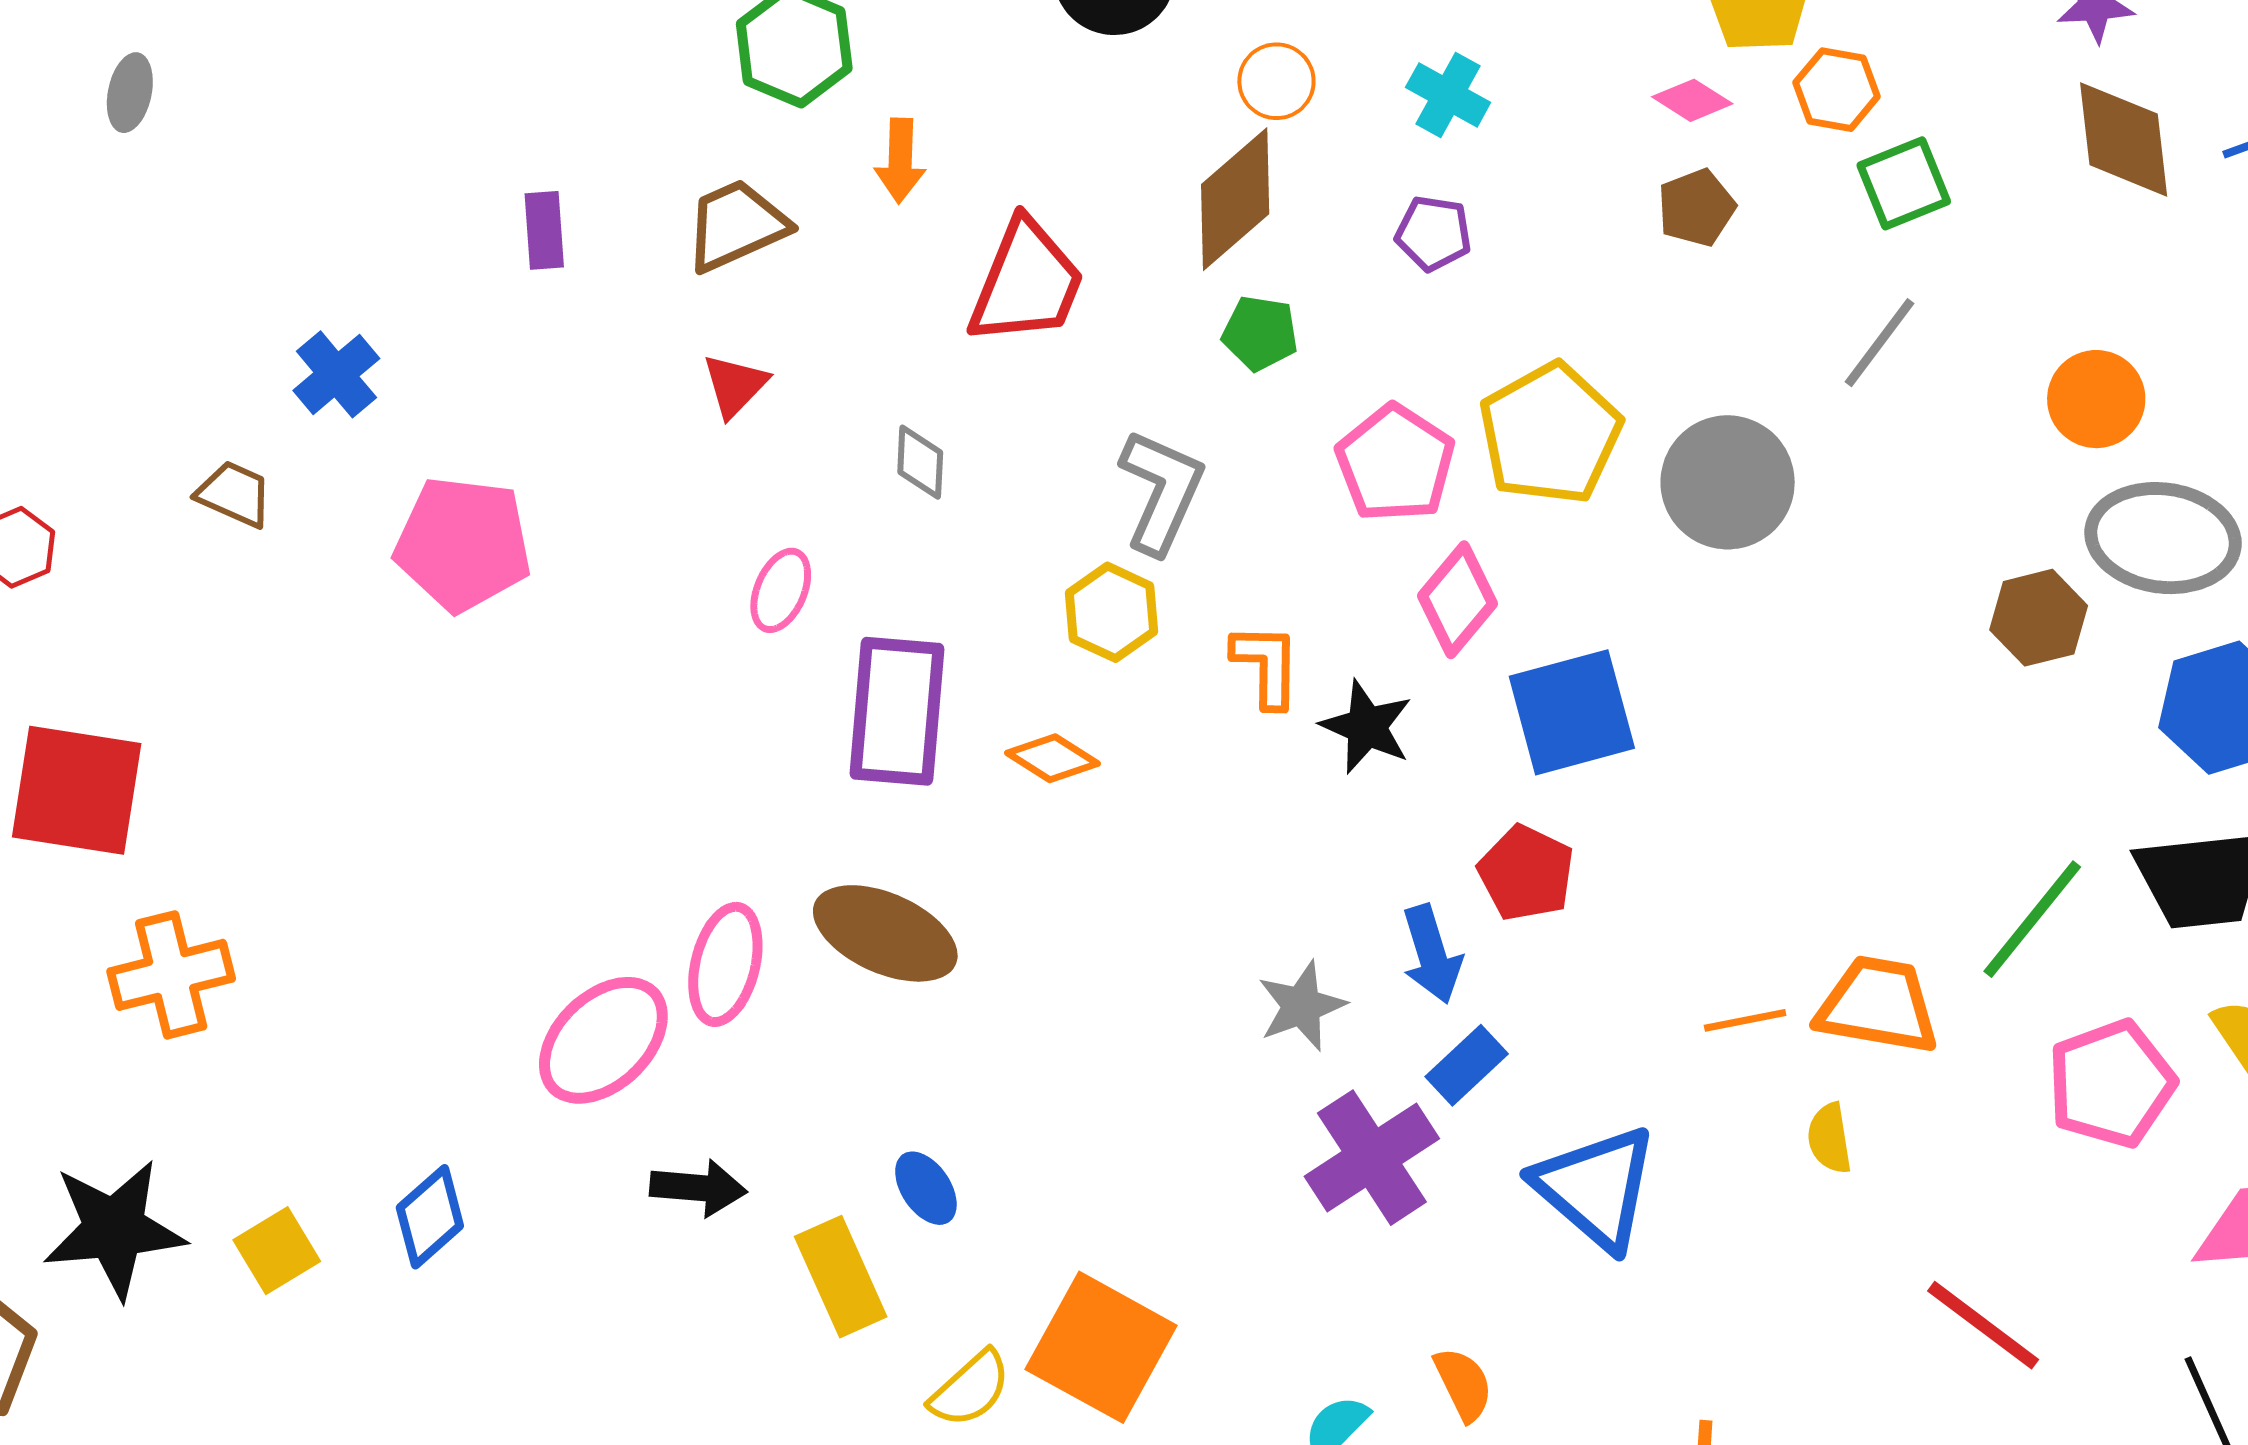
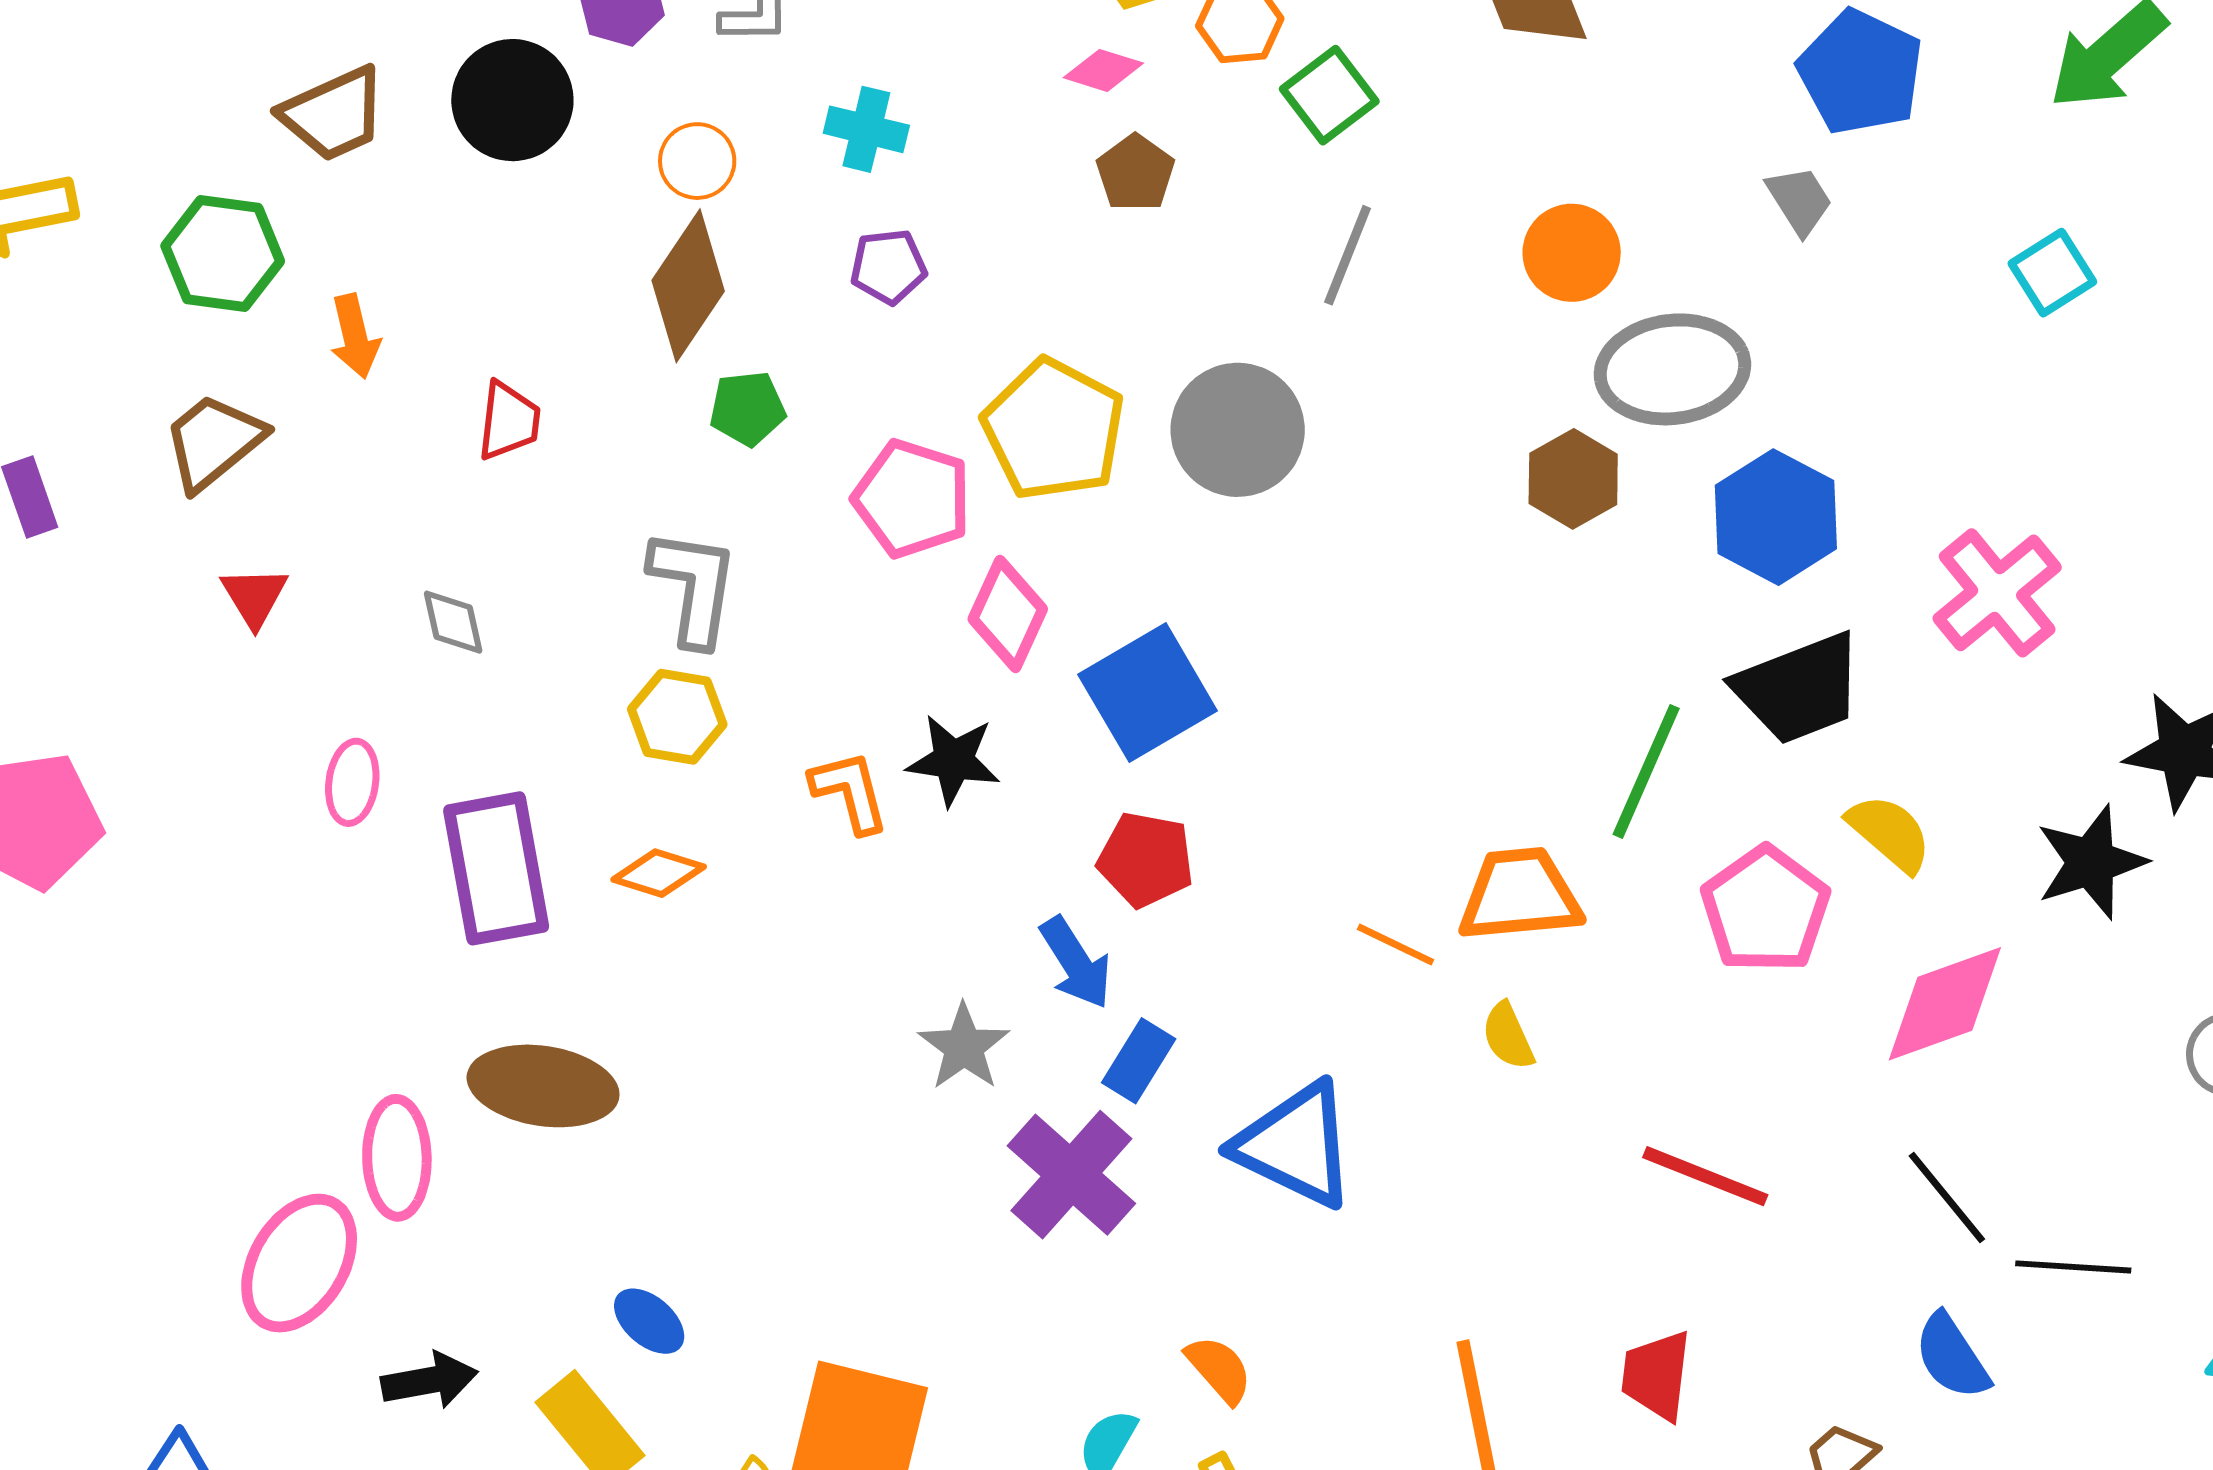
red trapezoid: (1026, 283) -> (509, 421), size x0.6
orange L-shape: (1266, 665) -> (850, 792), moved
orange line: (1745, 1020) -> (1396, 944), turned 52

